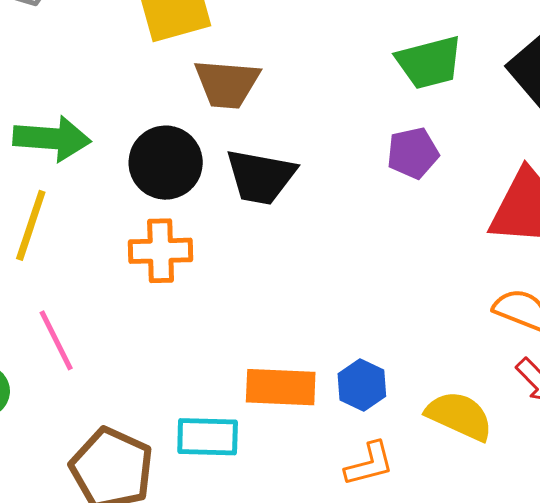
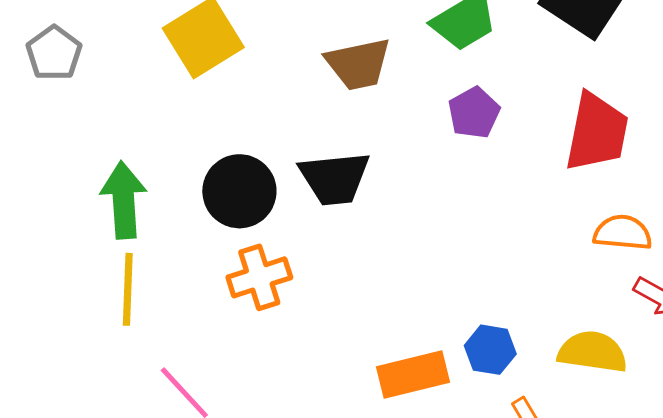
brown trapezoid: (227, 84) -> (358, 64), moved
green arrow: (52, 138) -> (124, 200), turned -82

